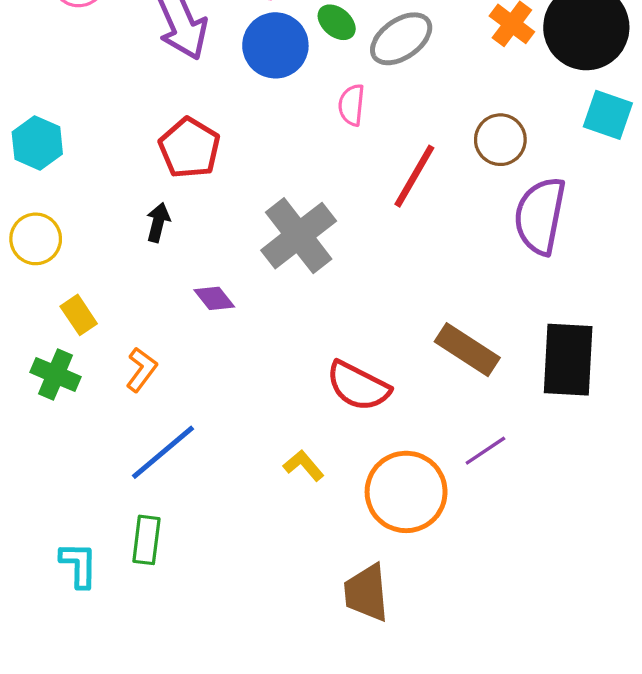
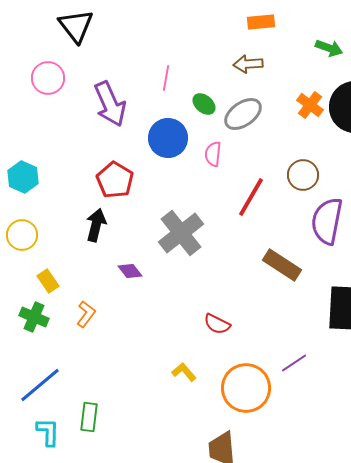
blue circle: (275, 45) -> (168, 138), moved
black arrow: (158, 222) -> (96, 225), size x1.4
brown rectangle: (467, 350) -> (282, 265), moved
red semicircle: (358, 386) -> (217, 324), size x0.7
blue line: (163, 452) -> (40, 385), moved

